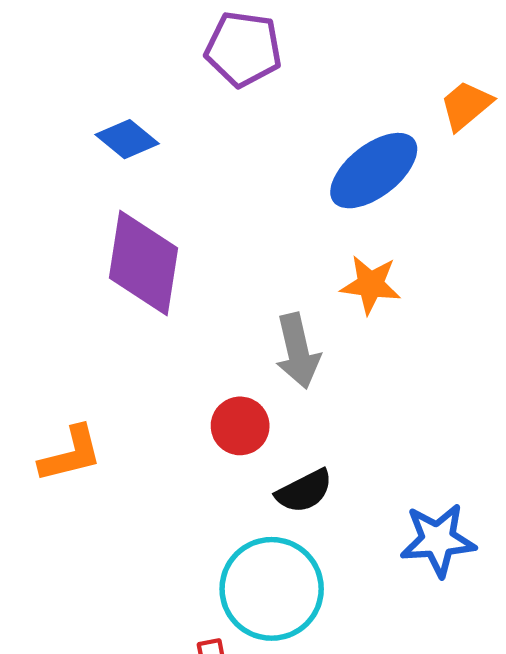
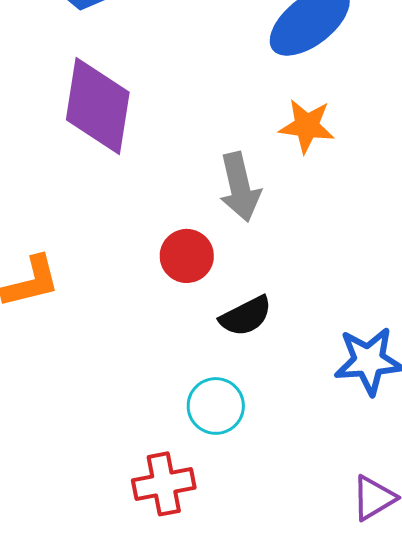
cyan circle: (272, 589) -> (216, 406), size x0.6

